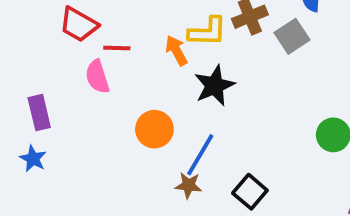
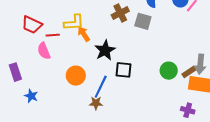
yellow L-shape: (207, 32) -> (74, 23), moved
gray square: (292, 36) -> (143, 21), turned -36
blue star: (33, 159) -> (31, 96), moved
black square: (250, 192) -> (124, 70), moved, turned -30

